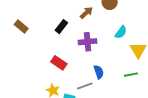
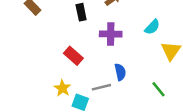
black rectangle: (61, 27) -> (81, 12), turned -56
green line: (131, 75) -> (159, 89), moved, turned 56

